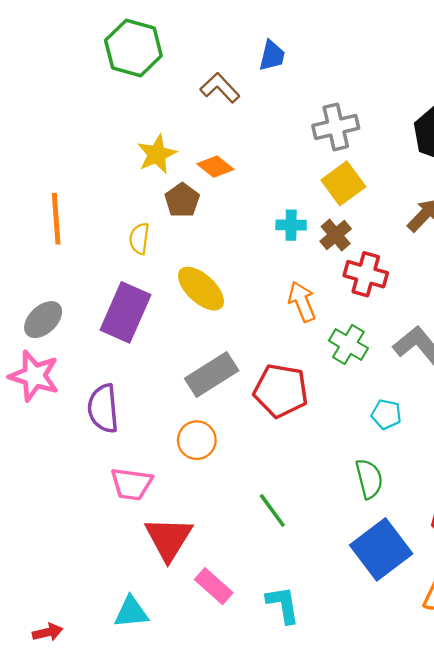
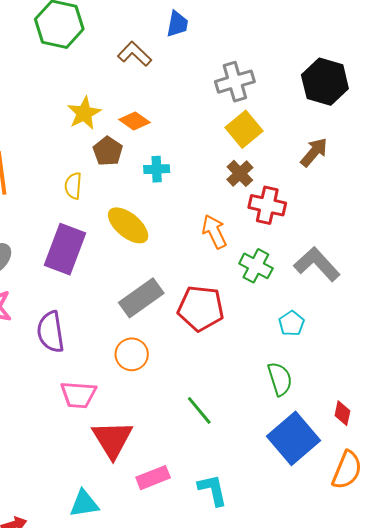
cyan cross: (291, 225) -> (157, 169), moved
cyan pentagon: (386, 414) -> (291, 323), turned 30
pink rectangle: (214, 586) -> (153, 478), turned -60

